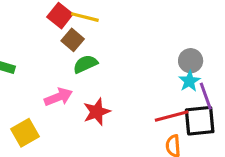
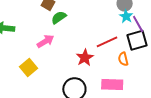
red star: (97, 112) -> (85, 58), moved
red line: (172, 116) -> (107, 42), moved

